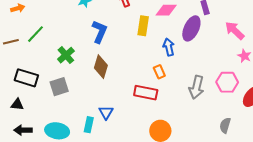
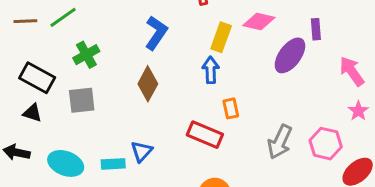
blue arrow: (169, 47) -> (211, 70), moved
green cross: (66, 55) -> (86, 55), moved
black triangle: (17, 104) -> (32, 113), moved
cyan rectangle: (89, 125) -> (113, 164), turned 63

